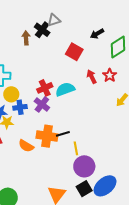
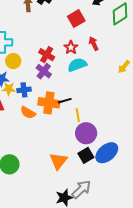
red square: (74, 52) -> (76, 19), turned 30
red star: (110, 75) -> (71, 47), moved
red cross: (45, 88) -> (47, 55), turned -35
cyan semicircle: (65, 89) -> (77, 65), moved
blue cross: (20, 107) -> (24, 90), moved

